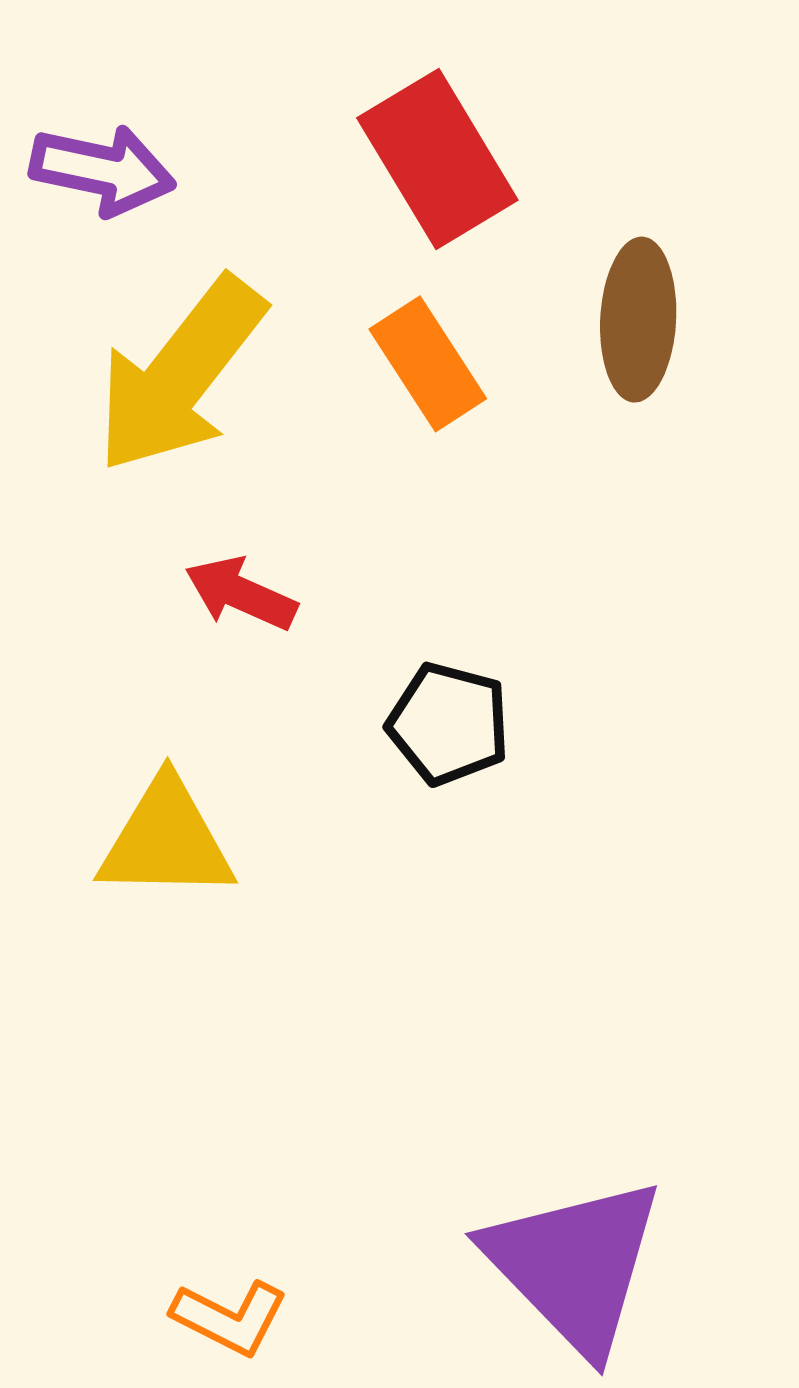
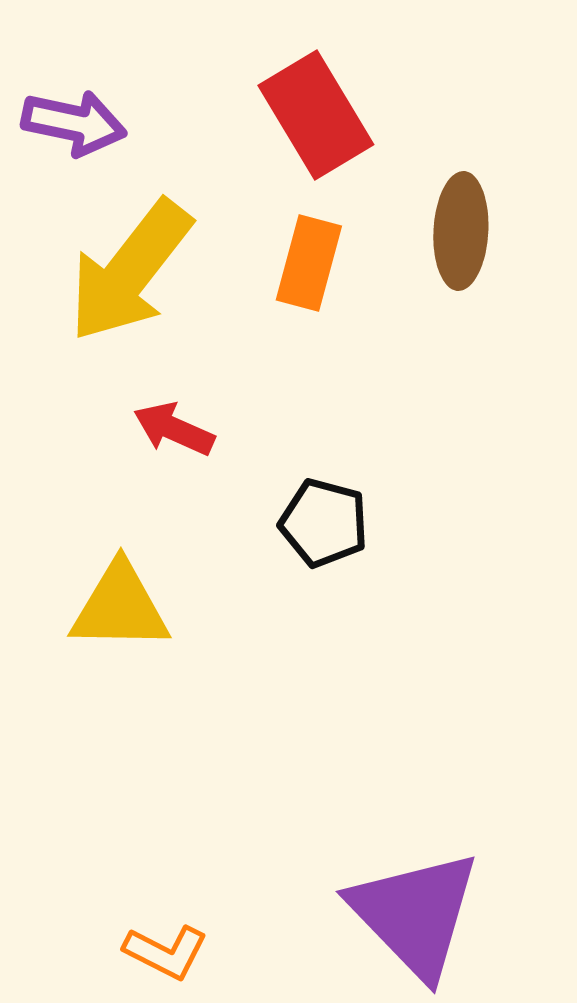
orange rectangle: (428, 364) -> (309, 263), turned 48

